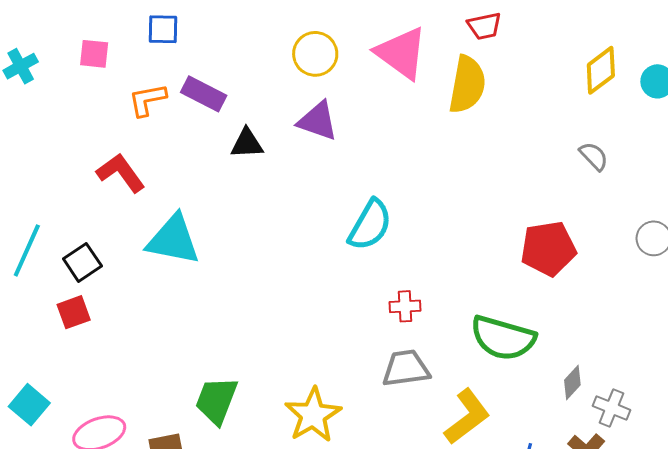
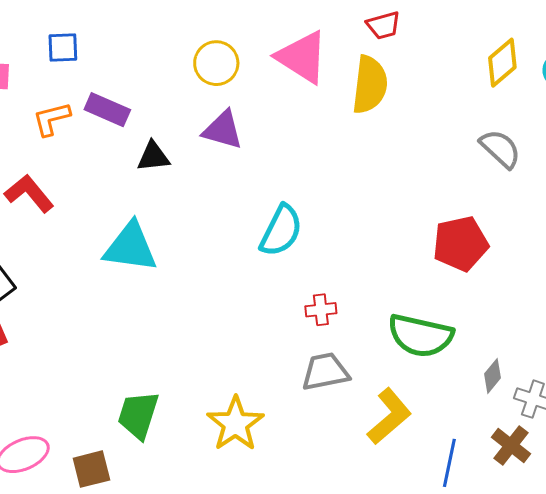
gray semicircle: (594, 156) -> (500, 149), size x1.4
cyan triangle: (173, 240) -> (130, 247), moved

